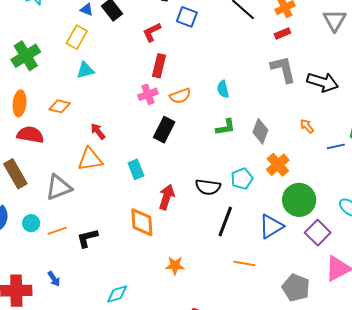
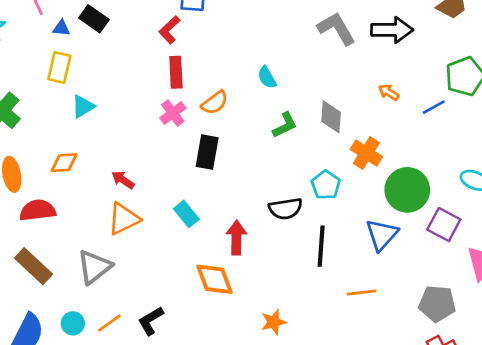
red L-shape: (152, 32) -> (169, 30), moved

